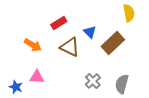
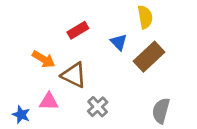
yellow semicircle: (129, 13) -> (145, 17), moved
brown triangle: (70, 47) -> (74, 75), moved
gray cross: (93, 81) -> (98, 107), moved

